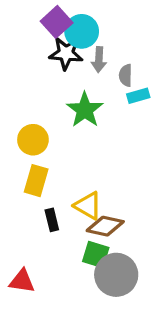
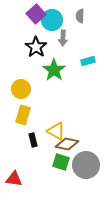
black star: (66, 53) -> (36, 47), moved, turned 30
gray semicircle: (126, 75) -> (80, 16), moved
gray circle: (116, 275) -> (86, 165), moved

